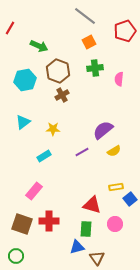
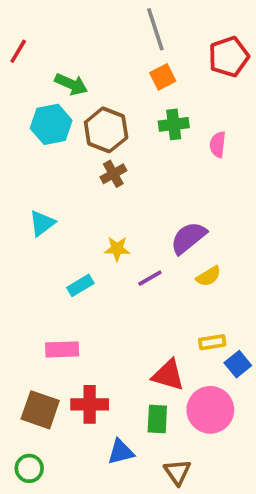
gray line: (85, 16) -> (155, 29), turned 35
cyan hexagon: (25, 80) -> (51, 124), moved
yellow star: (53, 129) -> (117, 249), moved
pink rectangle: (34, 191) -> (62, 349), turned 48
pink circle: (115, 224) -> (210, 410), size x1.6
blue triangle: (77, 247) -> (121, 452), moved

